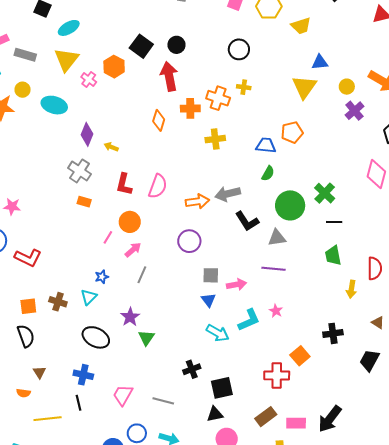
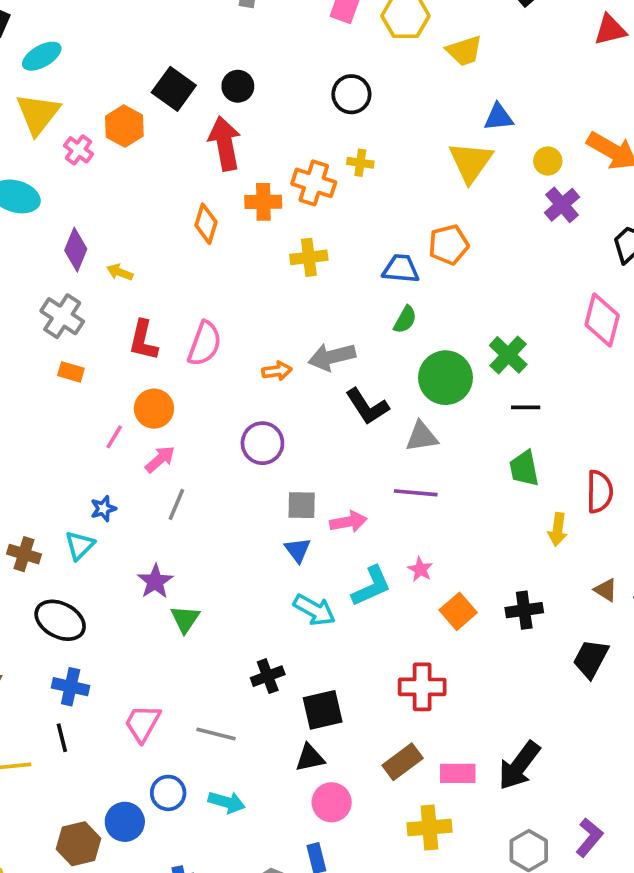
orange arrow: (197, 201) -> (277, 371), size x0.7
black ellipse: (96, 337) -> (60, 620), moved
orange square: (300, 356) -> (458, 611), moved

